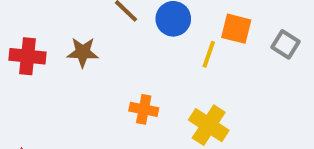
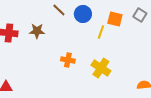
gray square: (285, 44) -> (140, 15), moved

